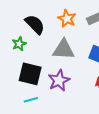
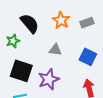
gray triangle: (63, 50) -> (55, 50), size x0.6

